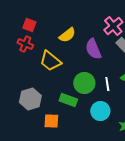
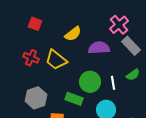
red cross: (25, 44) -> (31, 58), moved
purple semicircle: (93, 49) -> (99, 48), turned 110

